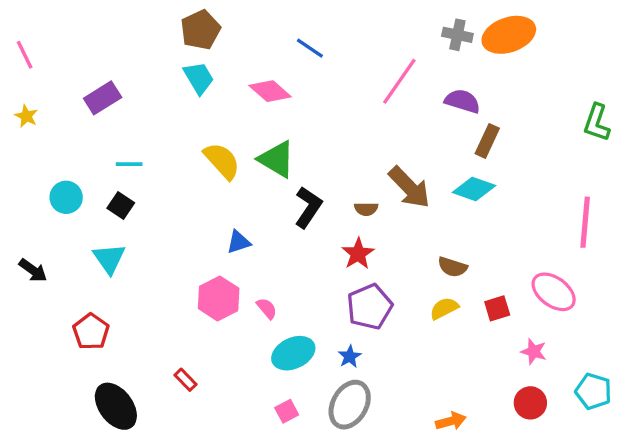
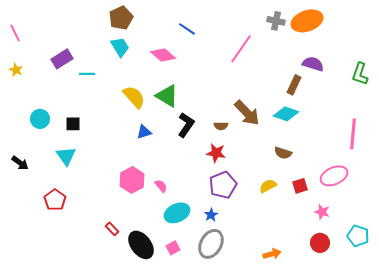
purple semicircle: (462, 101) -> (313, 64), moved
cyan line: (129, 164) -> (87, 74), moved
black square: (121, 206) -> (73, 124), turned -35
blue triangle: (239, 242) -> (144, 132), moved
red star: (358, 254) -> (216, 153), turned -30
brown semicircle: (452, 267) -> (283, 153), moved
pink ellipse: (554, 292) -> (334, 176), turned -60
black ellipse: (116, 406) -> (141, 245), moved

